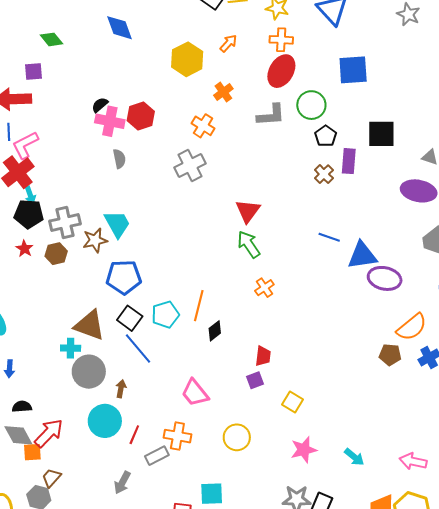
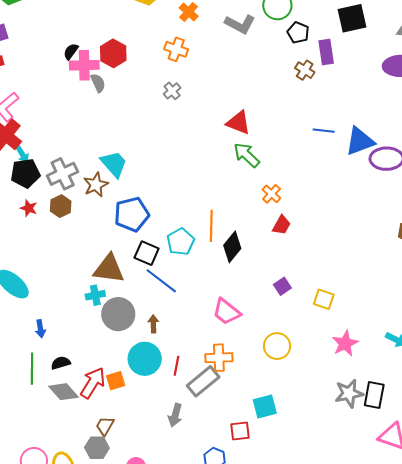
gray L-shape: (271, 115) -> (240, 24), turned 44
gray semicircle: (119, 159) -> (98, 83), moved
gray cross: (190, 165) -> (172, 91), size x0.6
red triangle: (248, 211) -> (238, 123), turned -32
black diamond: (215, 331) -> (232, 247), size x1.4
red trapezoid: (263, 356) -> (281, 225), moved, turned 35
orange square: (32, 452) -> (116, 381), moved
gray rectangle: (157, 456) -> (203, 381), size x1.4

